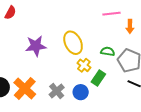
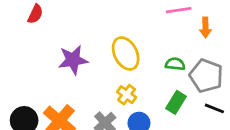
yellow cross: (84, 65) -> (127, 95), moved
green rectangle: (98, 78) -> (176, 102), moved

